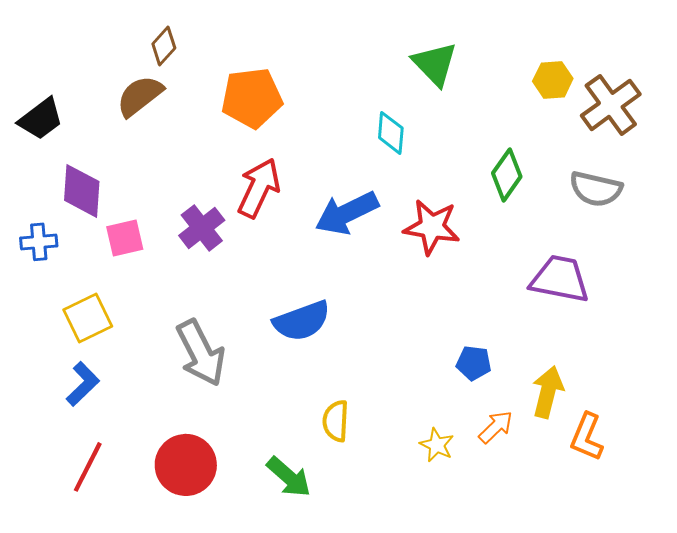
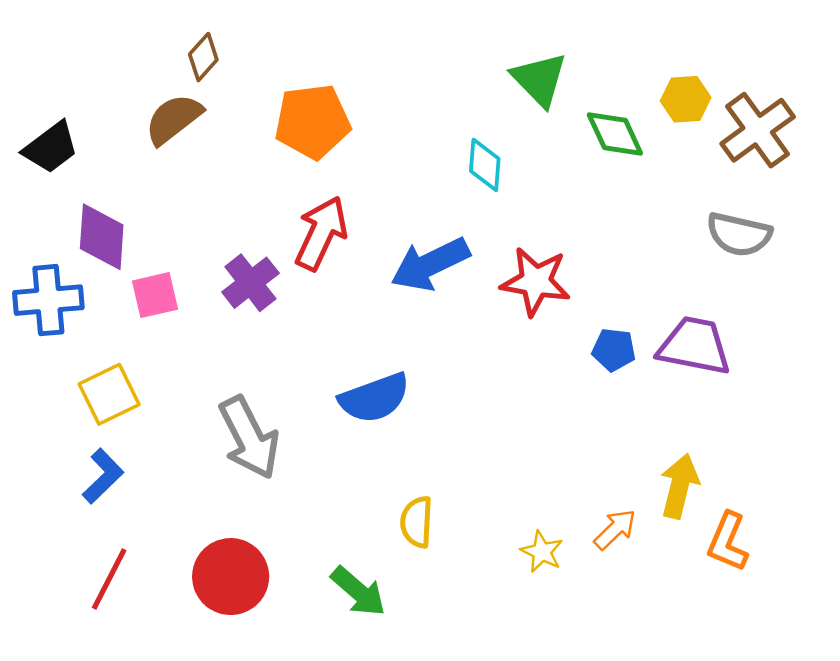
green diamond: (507, 175) -> (615, 134), moved, turned -60
blue cross: (39, 242) -> (48, 300), size x1.5
blue pentagon: (474, 363) -> (614, 350), moved

